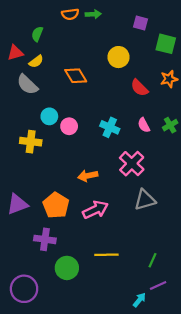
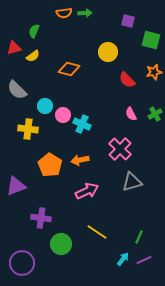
orange diamond: (76, 76) -> (69, 69), turned -45
gray semicircle: (27, 84) -> (17, 90), moved
cyan cross: (110, 127) -> (82, 124), moved
orange pentagon: (56, 205) -> (50, 165), moved
yellow line: (106, 255) -> (97, 232), turned 35
cyan arrow: (139, 300) -> (123, 259), moved

